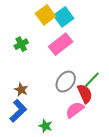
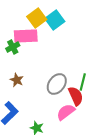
pink rectangle: (61, 44) -> (26, 36), moved, turned 35
green line: (92, 80) -> (83, 82), turned -30
brown star: (21, 90) -> (17, 80), moved

